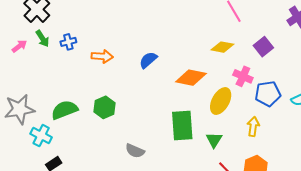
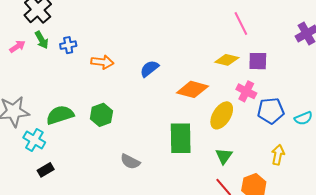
purple square: (263, 47) -> (258, 61), moved, turned 36
yellow arrow: (253, 126) -> (278, 155), moved
green triangle: (214, 140) -> (224, 156), moved

